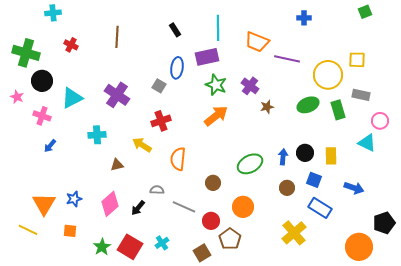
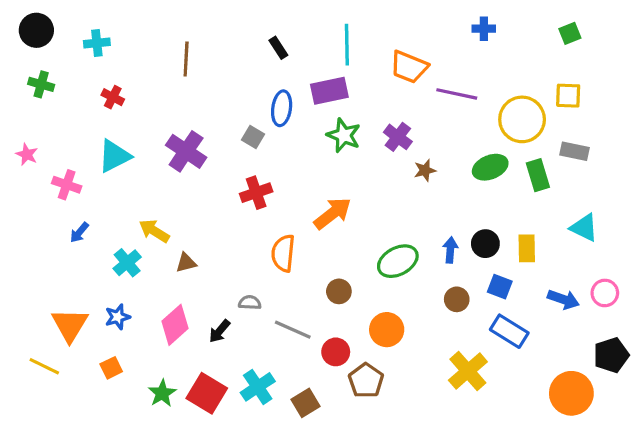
green square: (365, 12) -> (570, 33), moved
cyan cross: (53, 13) -> (97, 43), moved
red cross: (71, 45) -> (113, 97), moved
green cross: (26, 53) -> (41, 84), size x0.6
black circle: (42, 81) -> (36, 30), moved
orange arrow: (216, 116) -> (333, 213), moved
pink circle: (380, 121) -> (605, 293), moved
cyan cross: (97, 135) -> (127, 263), moved, turned -36
yellow arrow: (142, 145) -> (154, 231), moved
orange square: (70, 231) -> (111, 368), turned -32
cyan cross: (162, 243) -> (258, 387), size x1.5
brown square: (202, 253) -> (305, 403), moved

